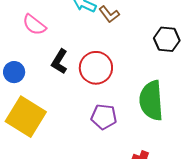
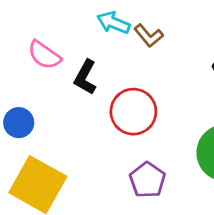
black L-shape: (59, 62) -> (85, 77), moved
purple pentagon: (104, 117) -> (147, 180), turned 30

